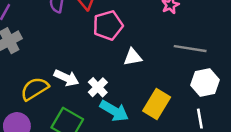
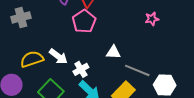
pink pentagon: (108, 25) -> (84, 21), moved, turned -30
gray line: (190, 49) -> (137, 70), moved

